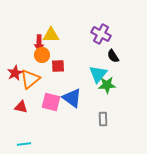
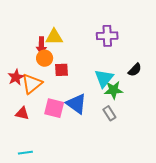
purple cross: (101, 34) -> (107, 36), turned -30
black semicircle: (113, 56) -> (135, 70), moved, turned -104
gray rectangle: (103, 119) -> (109, 113), moved, turned -32

